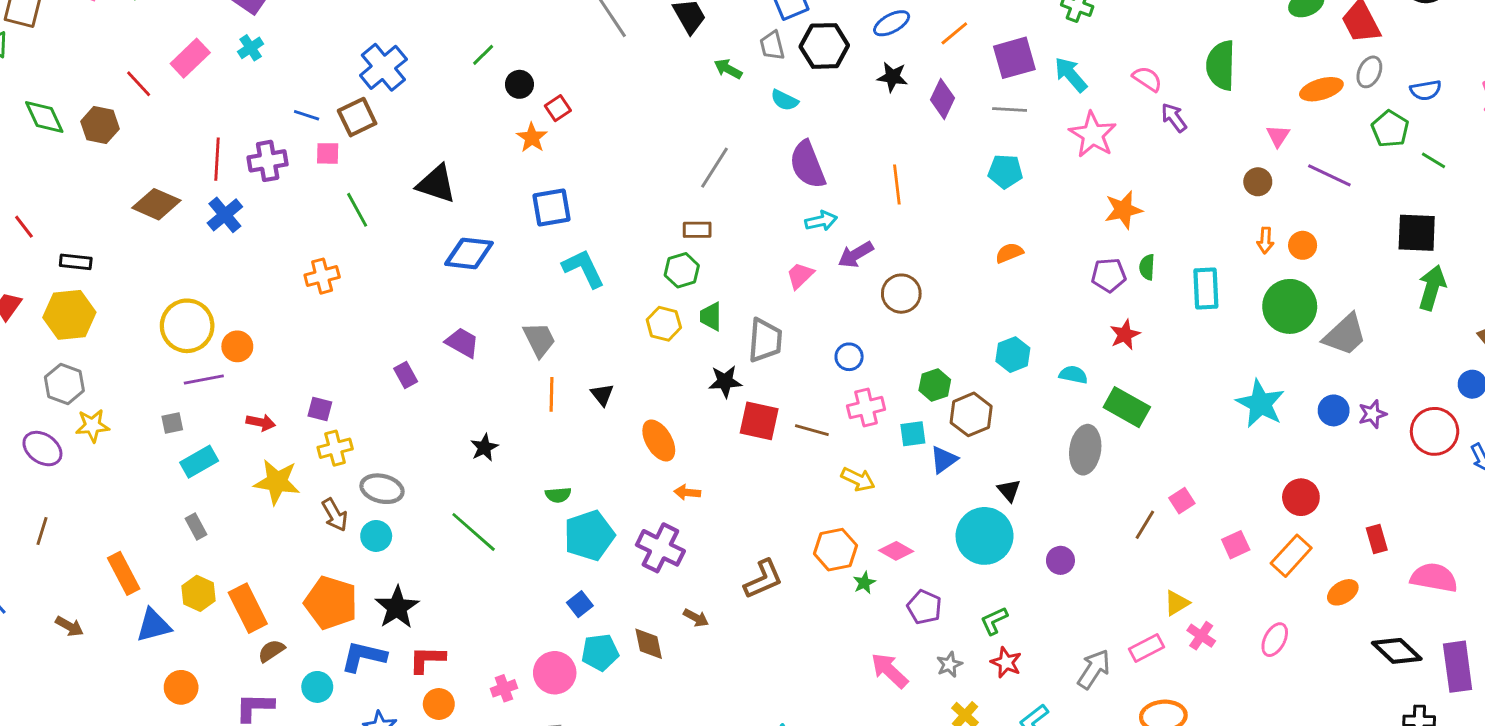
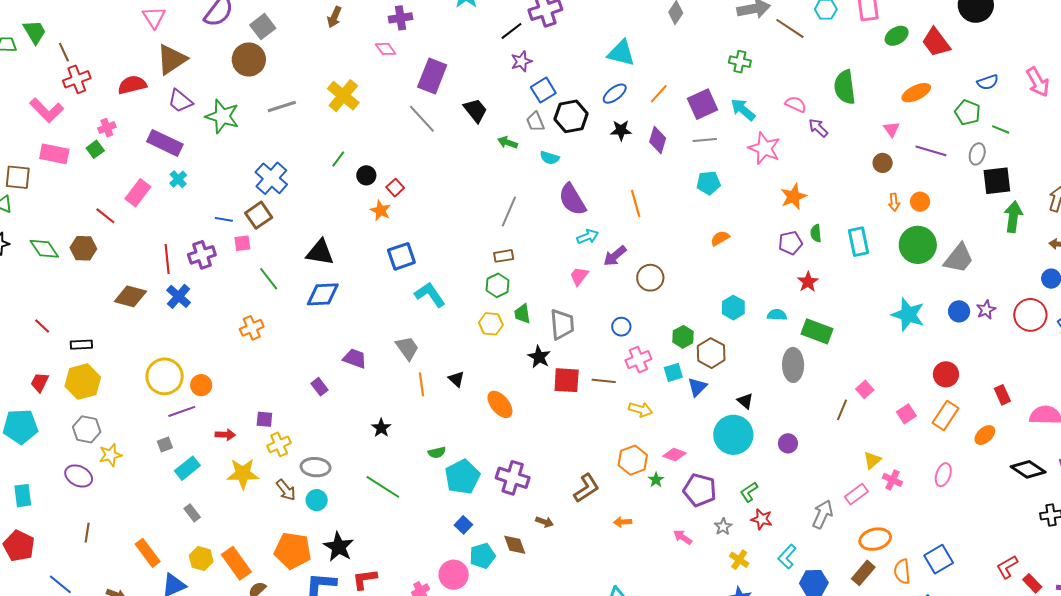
gray ellipse: (1369, 72) -> (977, 154), moved
blue diamond: (469, 253) -> (323, 294), moved
black star: (725, 381) -> (539, 357), turned -30
orange arrow: (687, 492) -> (623, 522), moved
purple pentagon: (924, 607) -> (700, 490), size x1.4
pink arrow: (889, 670) -> (683, 537), size x0.7

